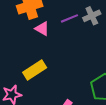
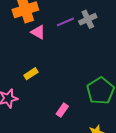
yellow rectangle: (35, 70) -> (31, 74), size x0.6

